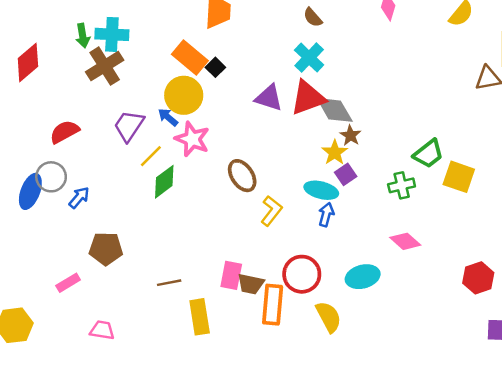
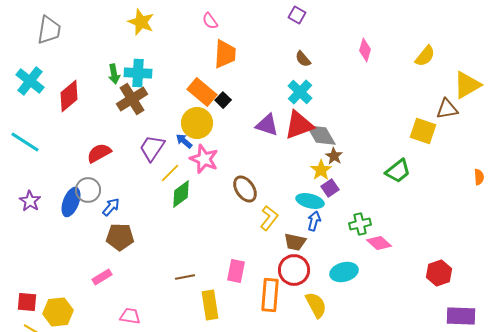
yellow square: (459, 177) -> (423, 131), moved
green cross: (402, 185) -> (360, 224), moved
brown pentagon: (106, 249) -> (120, 237), moved
brown trapezoid: (251, 284) -> (295, 242), moved

